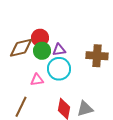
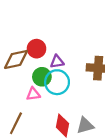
green circle: (42, 51) -> (42, 77), moved

